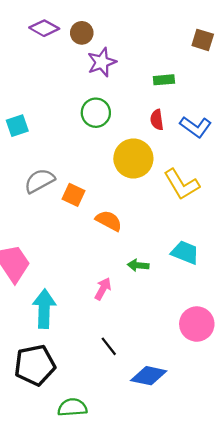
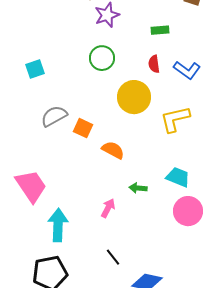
yellow L-shape: (182, 184) -> (175, 119), turned 108
pink circle: (197, 324) -> (188, 211), moved

